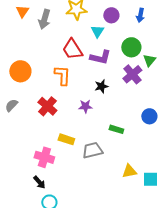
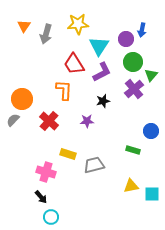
purple circle: (111, 15) -> (126, 39), moved
cyan triangle: (97, 31) -> (99, 46), size x1.5
purple L-shape: (100, 57) -> (102, 72), turned -40
orange circle: (20, 71) -> (22, 99), moved
green rectangle: (116, 129) -> (133, 150), moved

